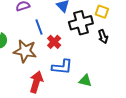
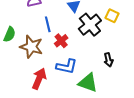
black cross: (81, 23) -> (90, 25), turned -30
black arrow: (103, 37) -> (108, 60), moved
green triangle: (85, 81) -> (88, 83), size x1.5

